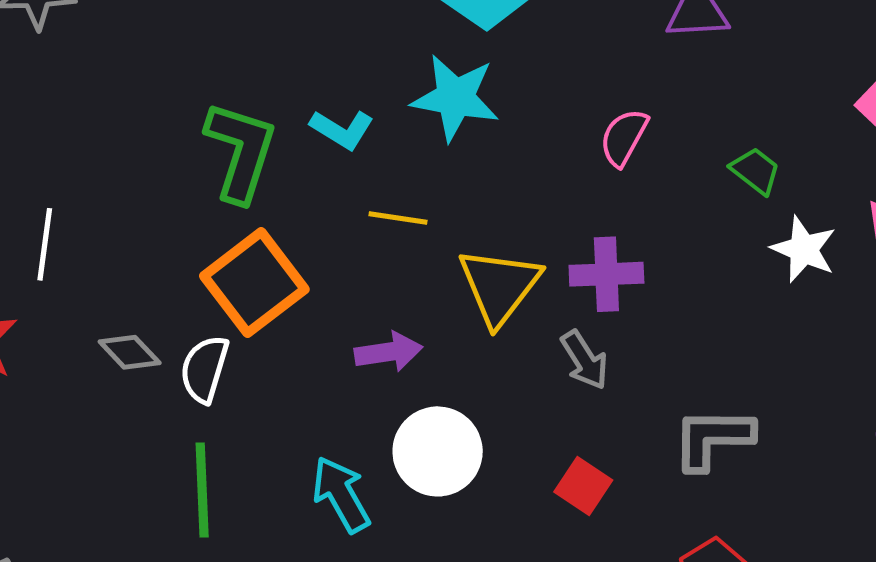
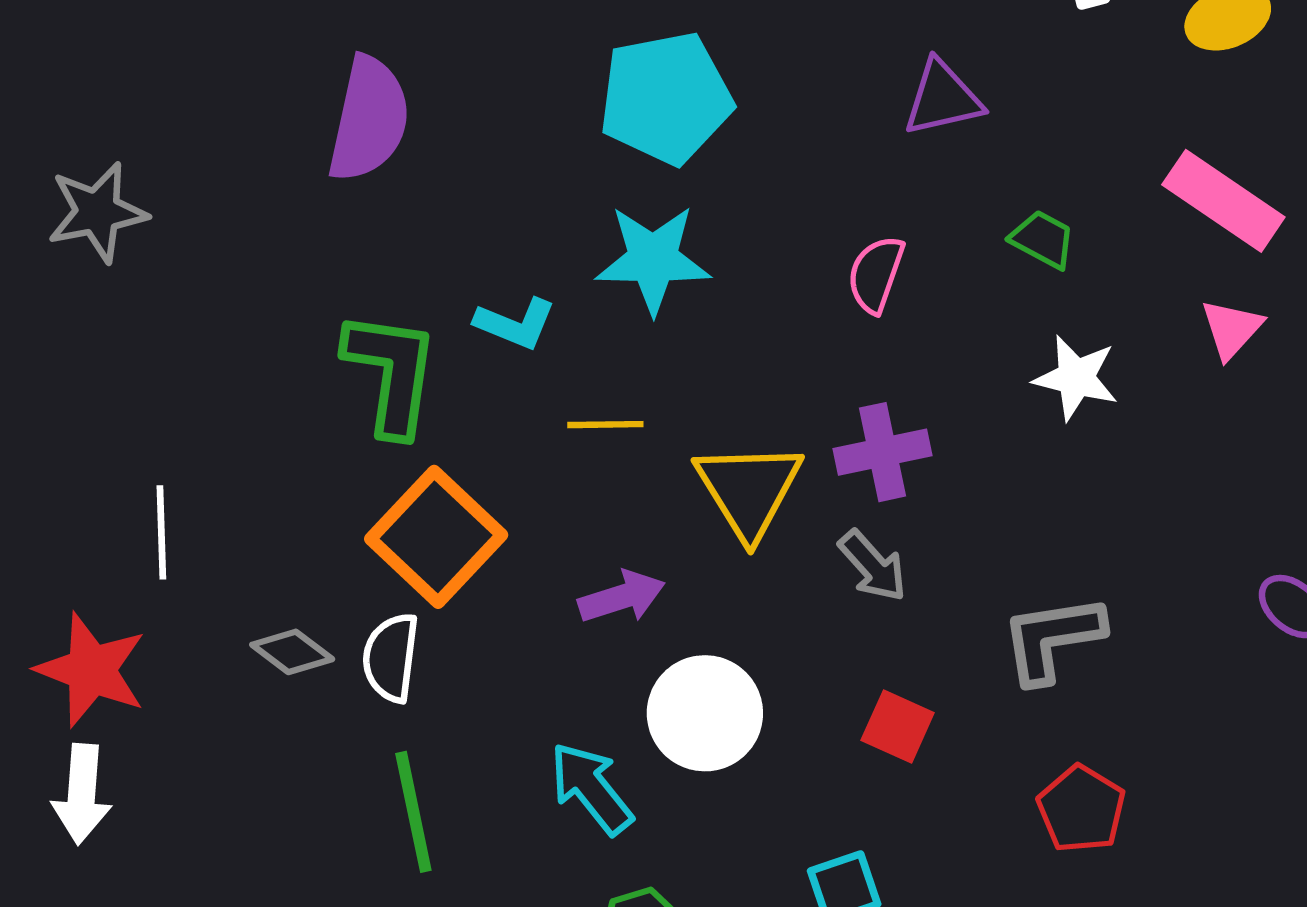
green trapezoid: (756, 171) -> (1043, 239), moved
white star: (804, 249) -> (1076, 378), moved

